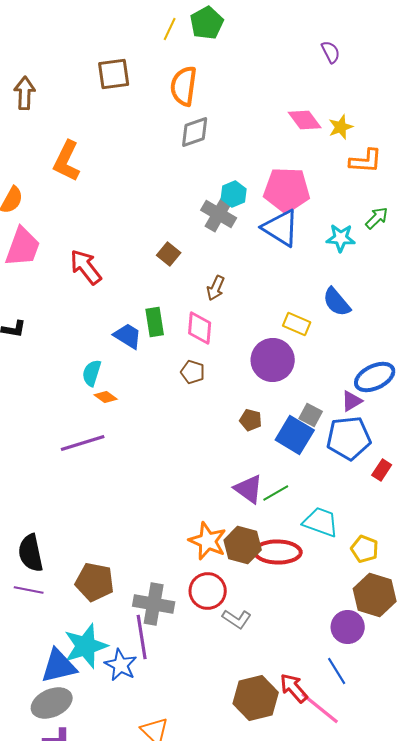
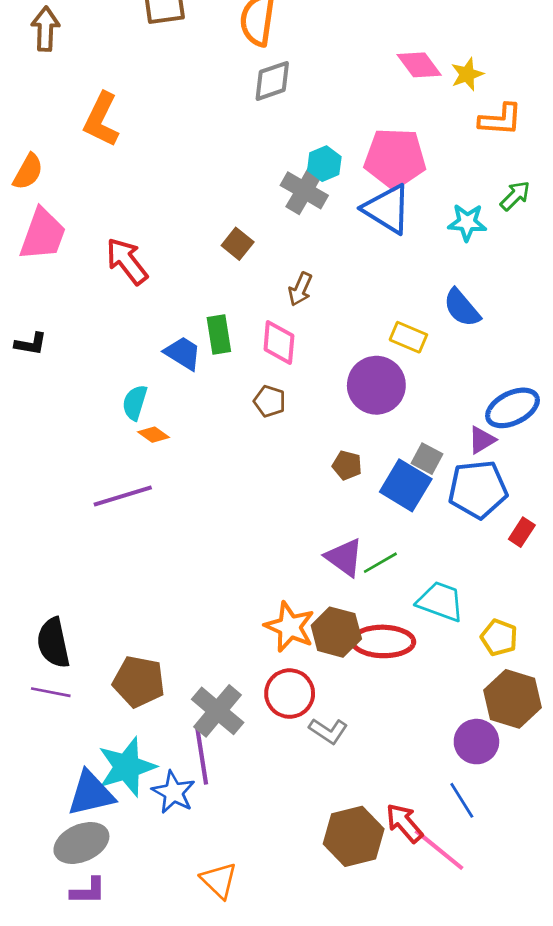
gray cross: (154, 604) -> (218, 711), turned 30

